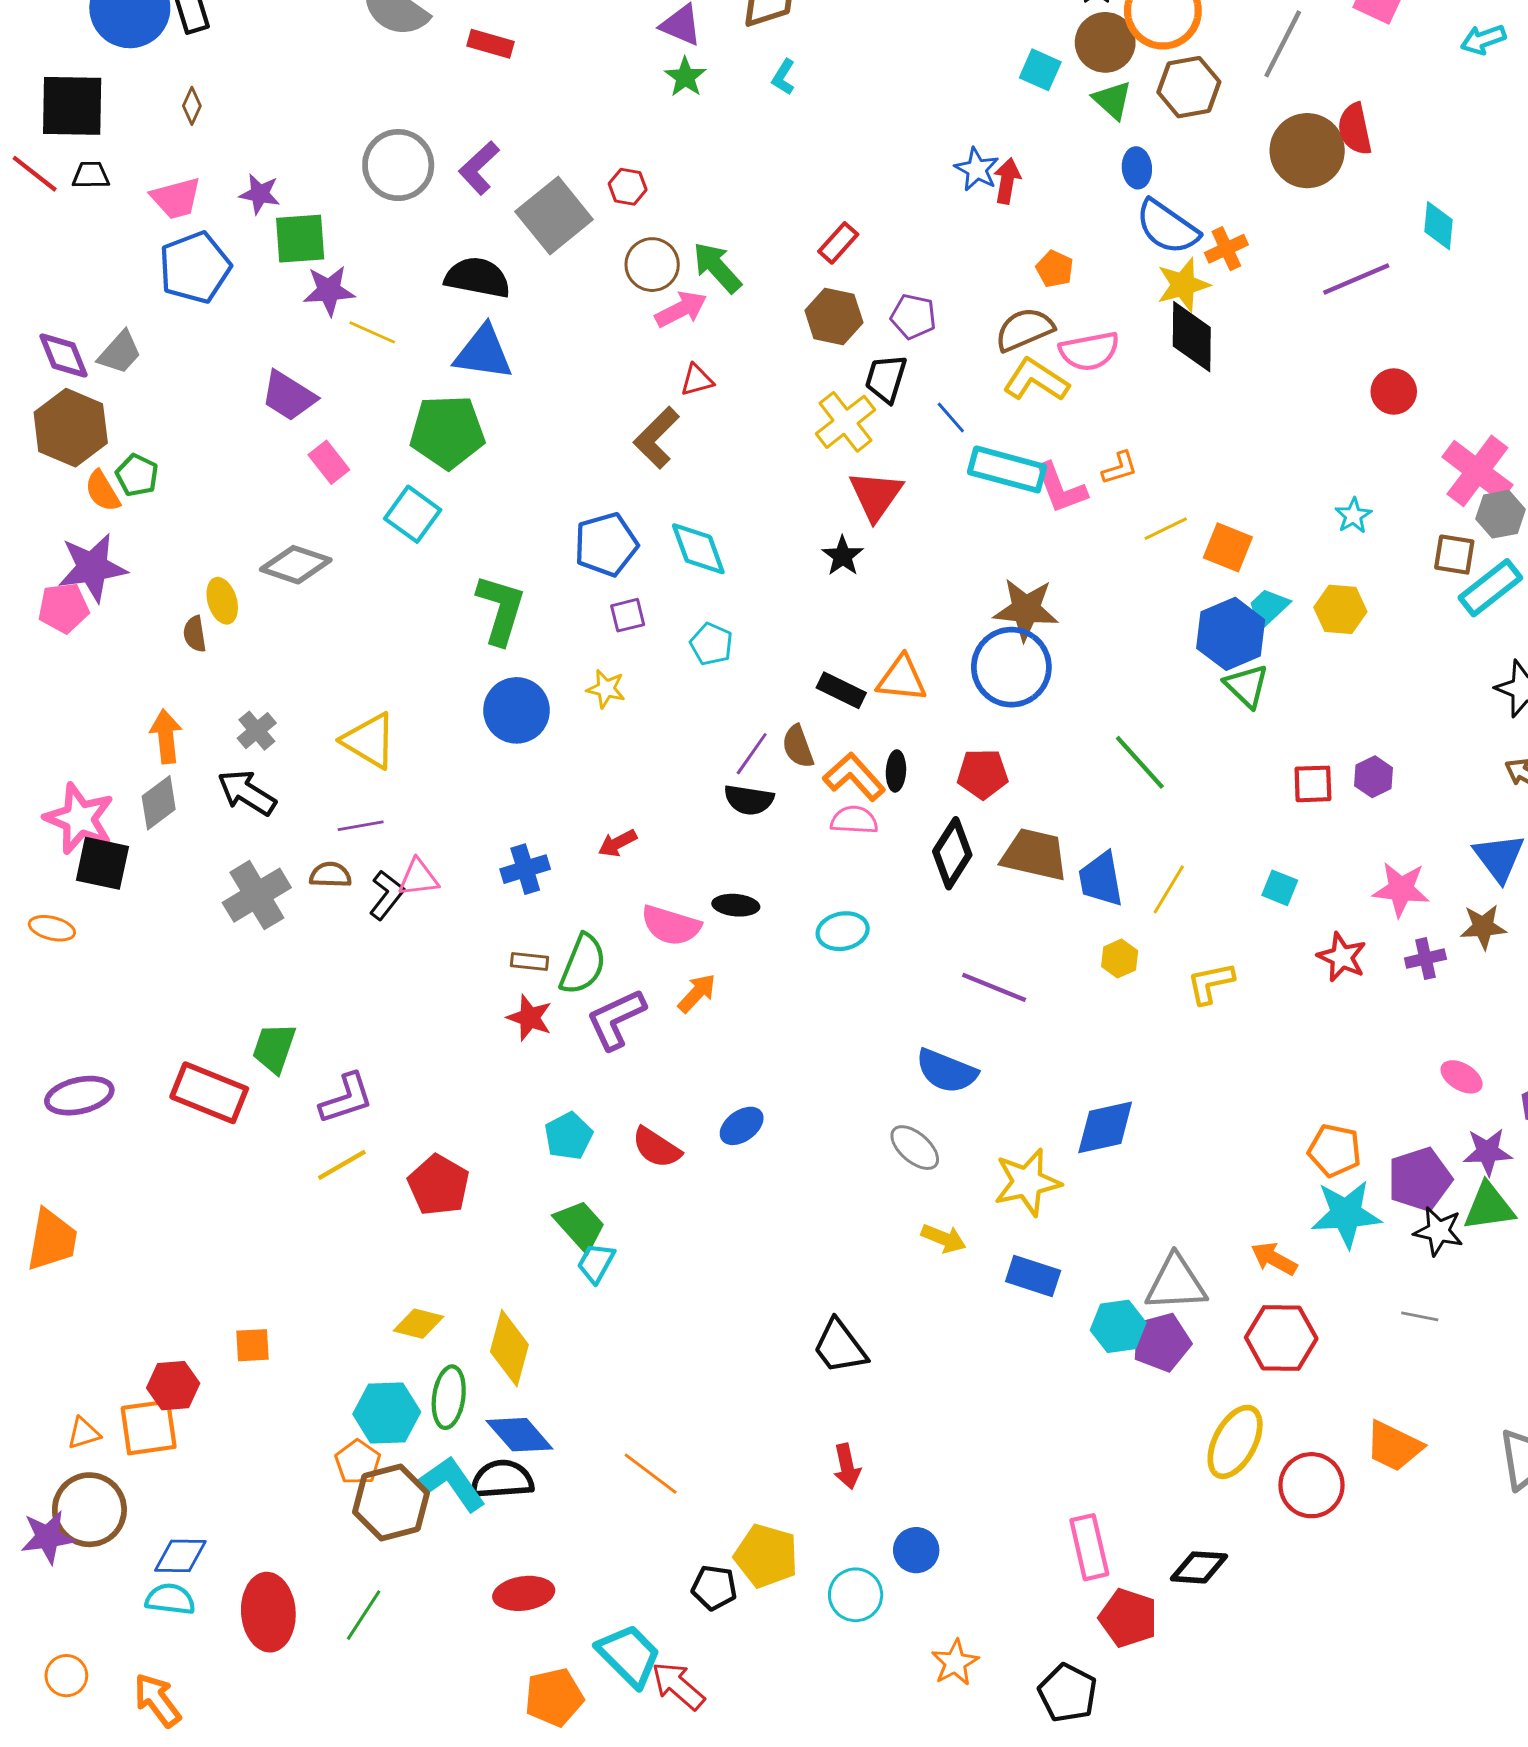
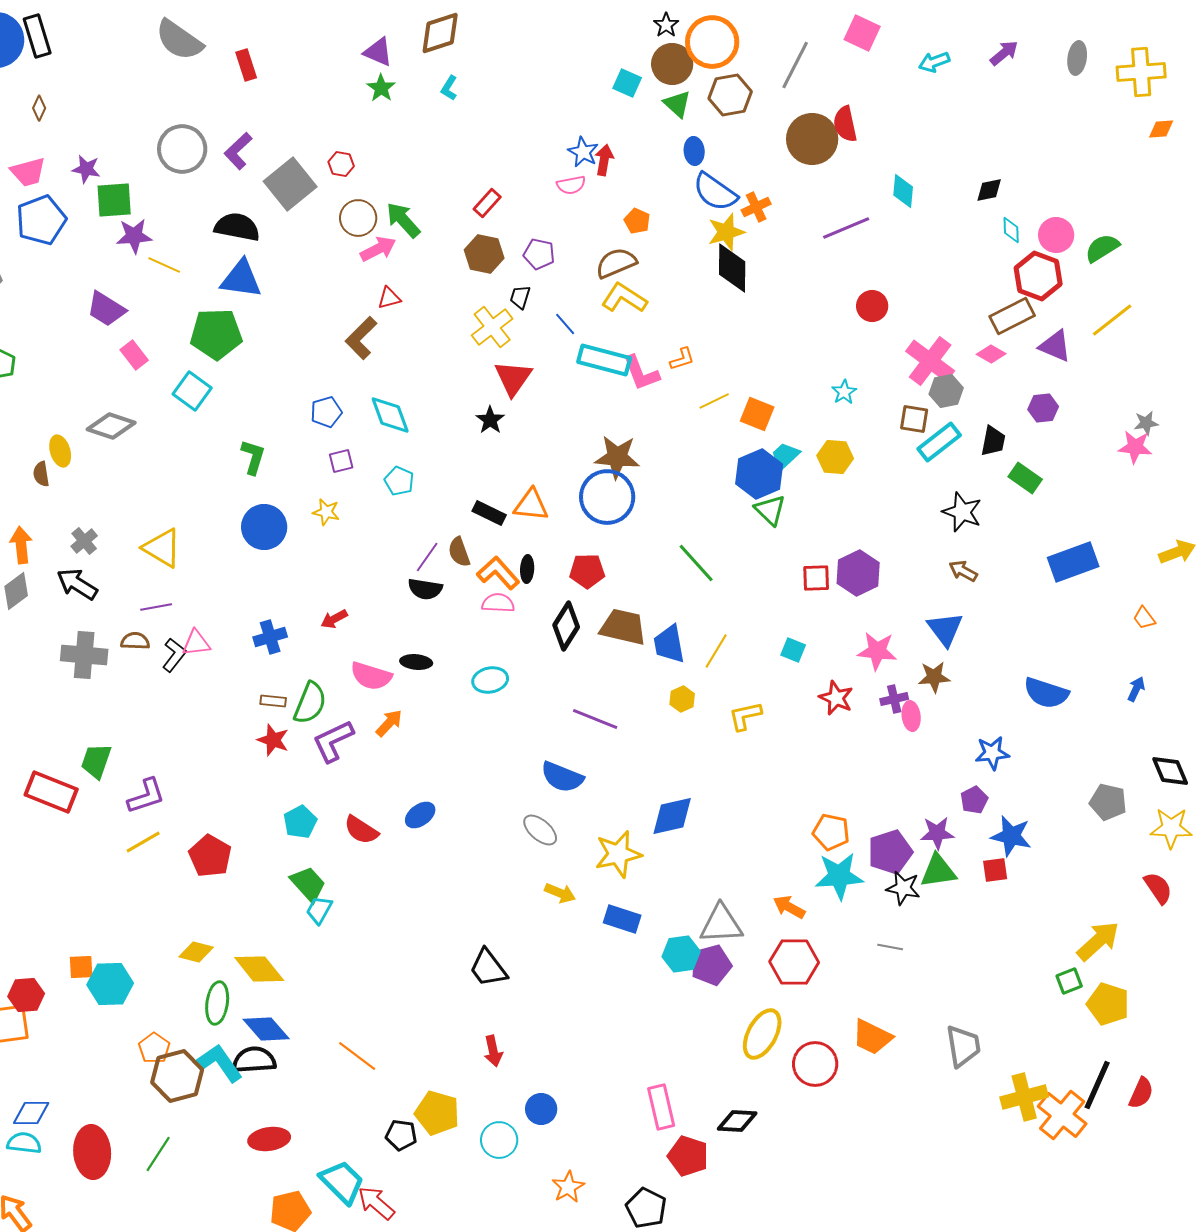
red rectangle: (491, 44) -> (246, 65), turned 56
pink semicircle: (1089, 351) -> (571, 185), moved, size x0.7
black trapezoid: (886, 379) -> (520, 297), size x0.7
blue pentagon: (606, 544) -> (326, 412), size x0.7
green L-shape: (501, 609) -> (253, 457), size x0.7
purple hexagon: (1374, 777) -> (858, 573), size x1.6
gray cross: (257, 895) -> (84, 655), turned 36
pink ellipse: (1462, 1077) -> (911, 716), moved, turned 52
yellow diamond: (509, 1348) -> (259, 969), turned -54
cyan hexagon: (387, 1413) -> (110, 984), moved

